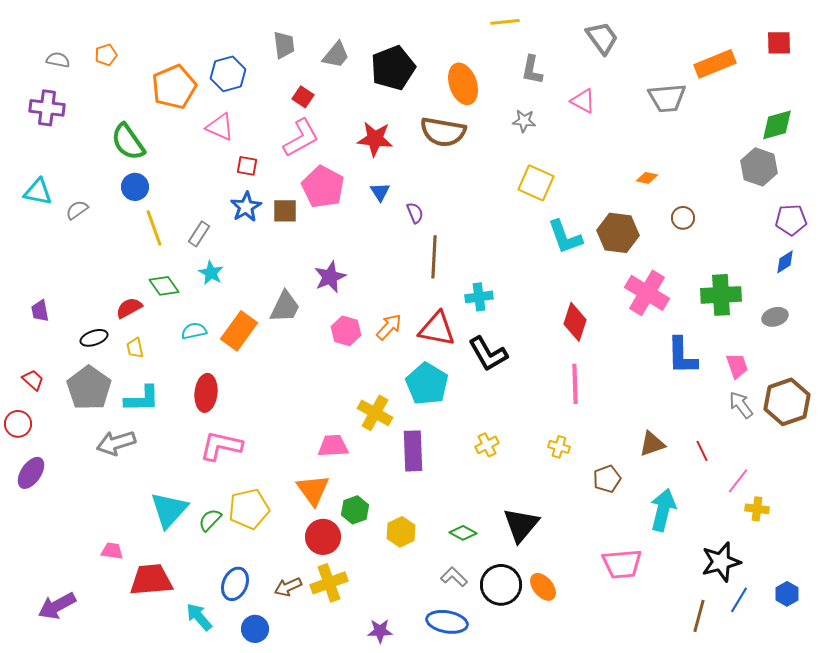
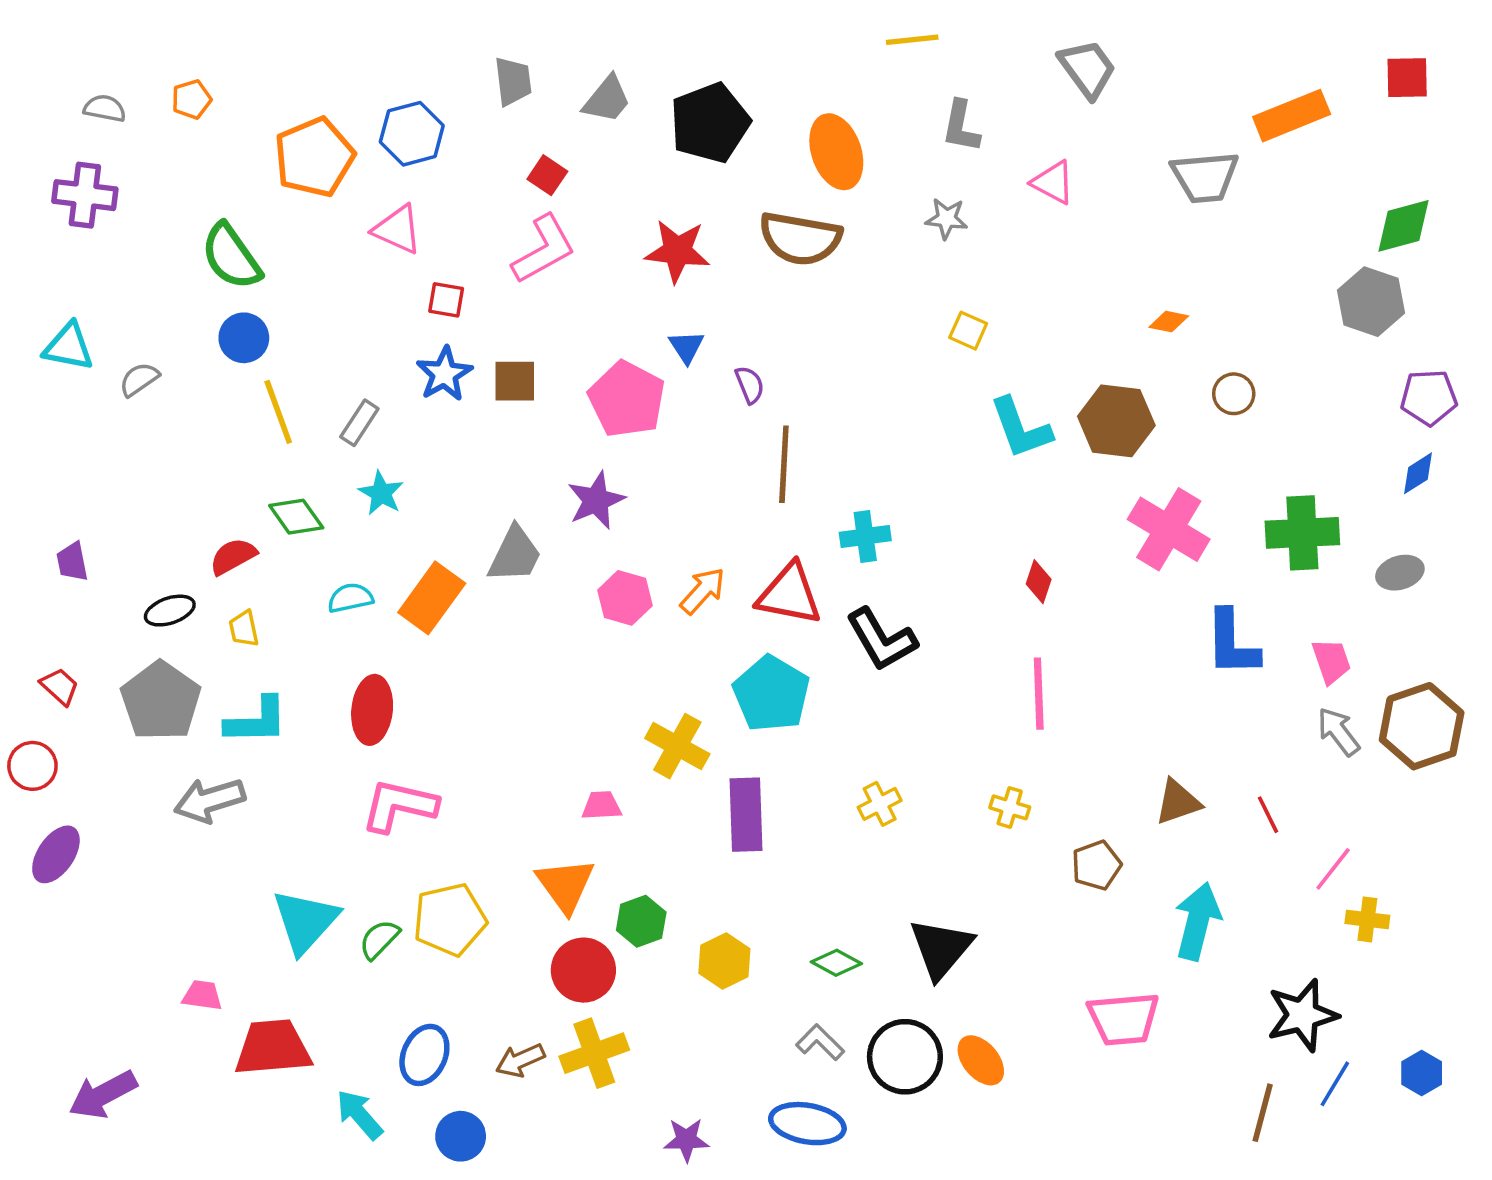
yellow square: (536, 183) -> (968, 331), size x0.6
pink pentagon: (323, 187) -> (627, 399), moved
red diamond: (575, 322) -> (1039, 582), size x0.6
pink trapezoid: (333, 446) -> (601, 806), size x0.7

